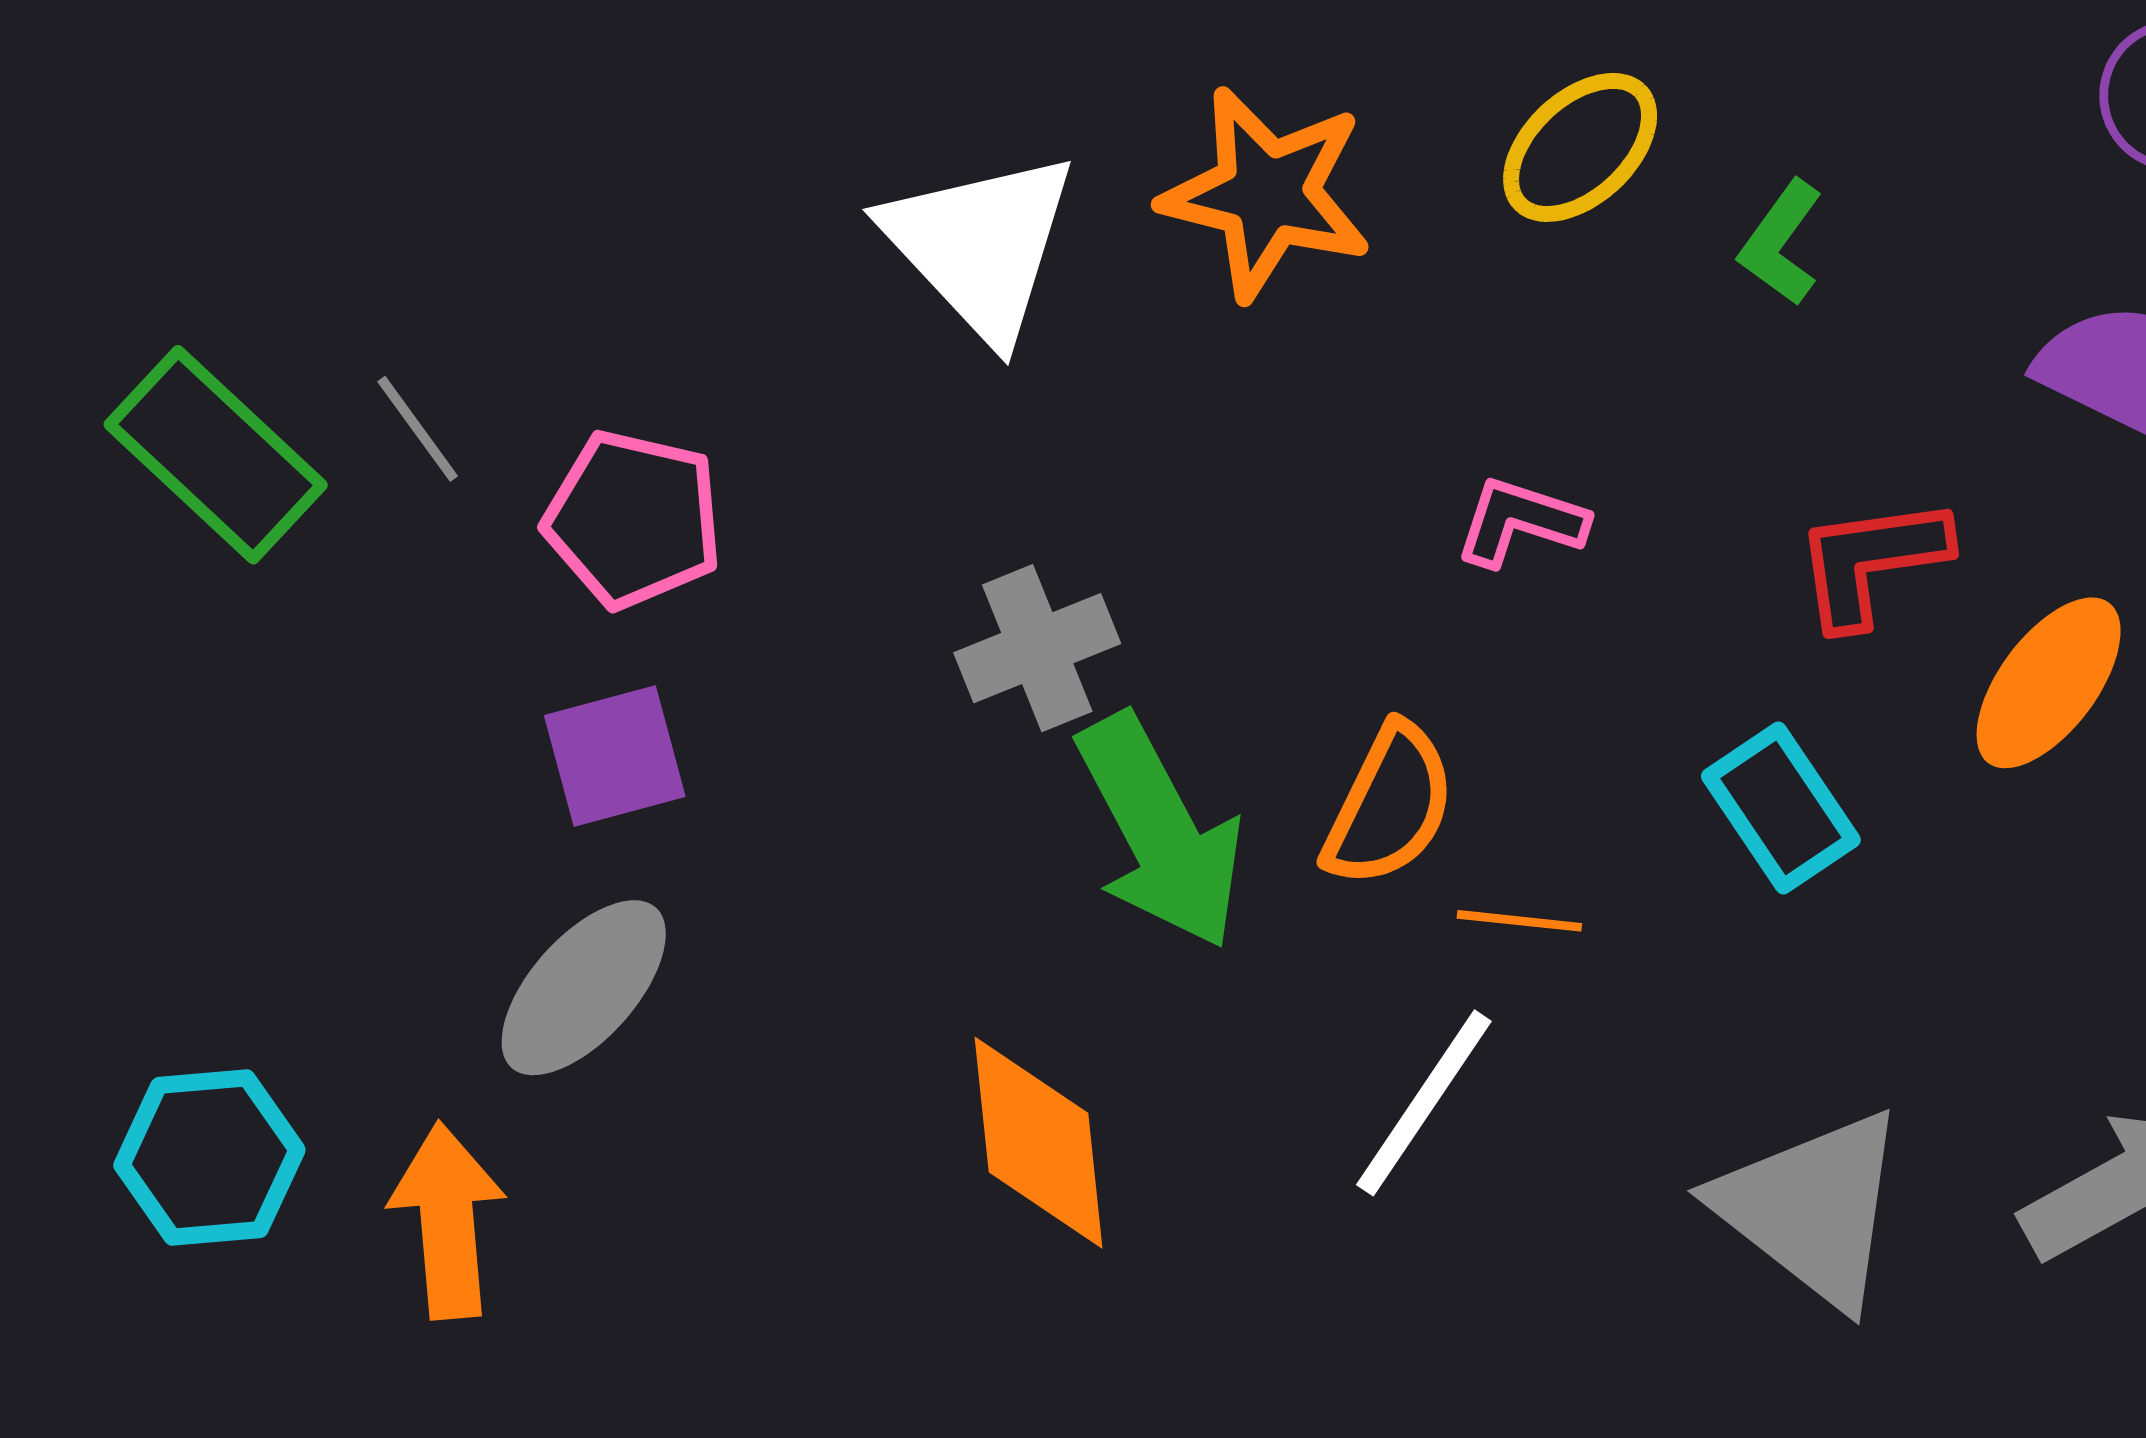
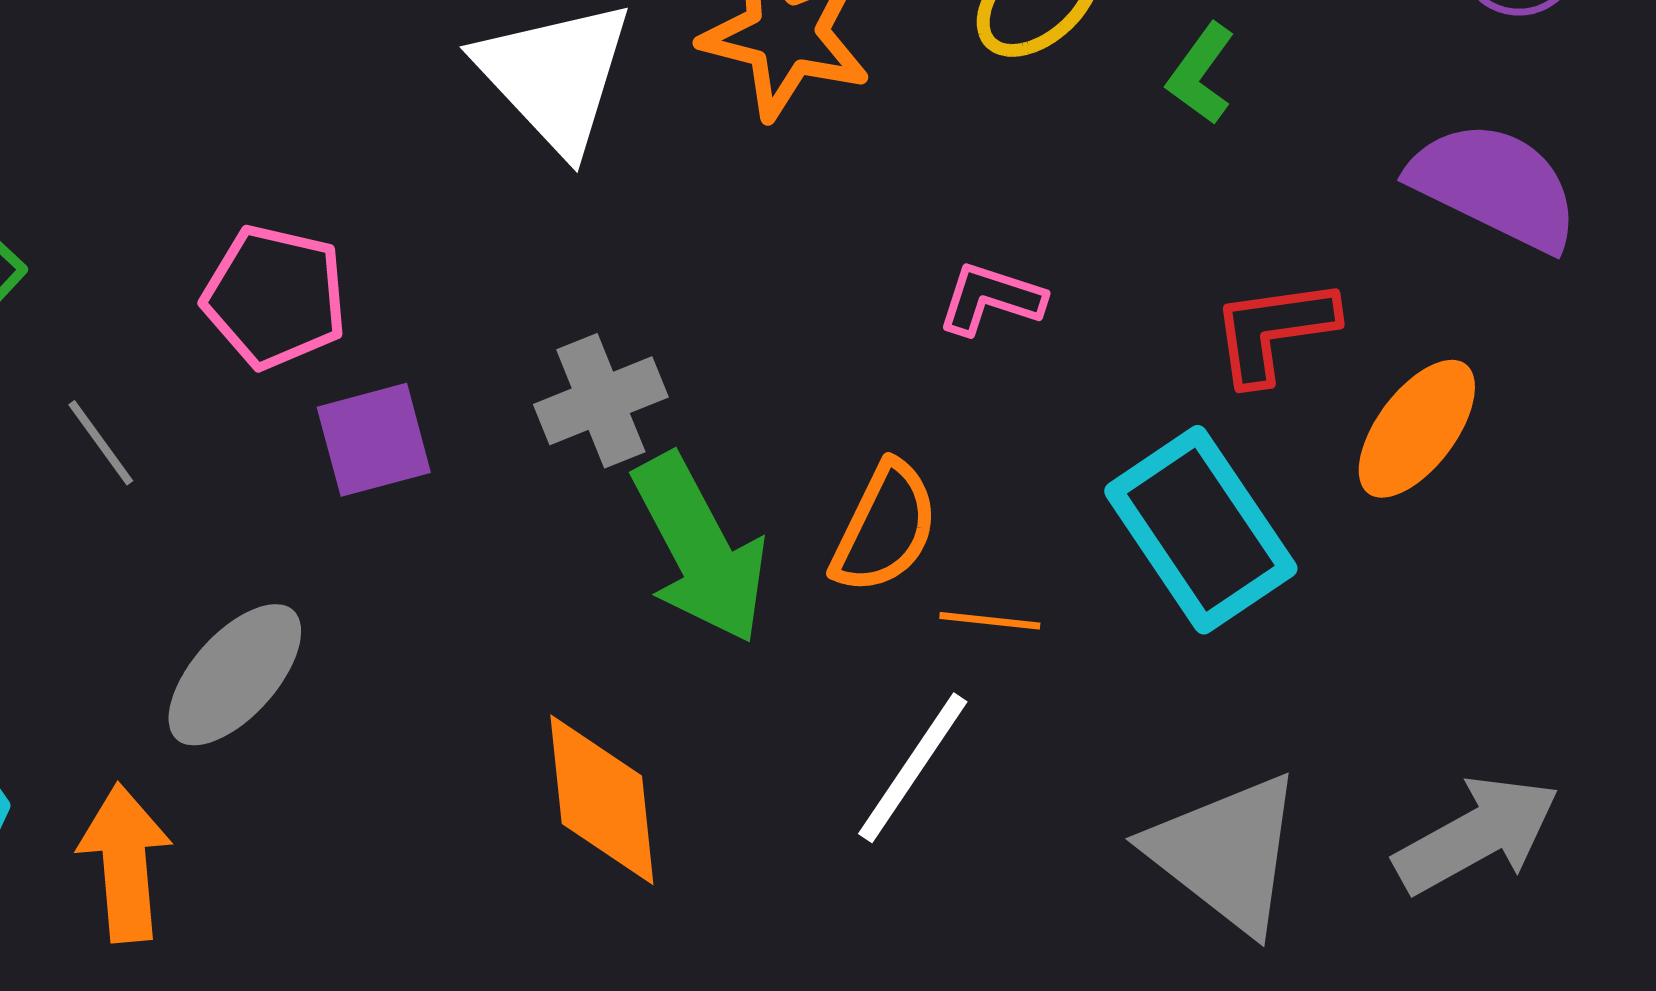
gray line: (418, 429) -> (101, 443), moved
purple square: (615, 756) -> (374, 440), moved
cyan rectangle: (1781, 808) -> (1201, 530), size x1.5

